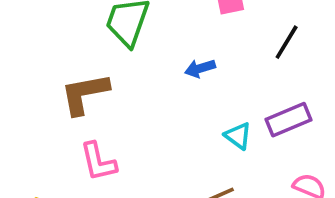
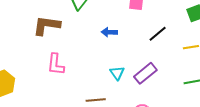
purple rectangle: (288, 120) -> (145, 73), turned -35
pink L-shape: (98, 162) -> (56, 64), moved

